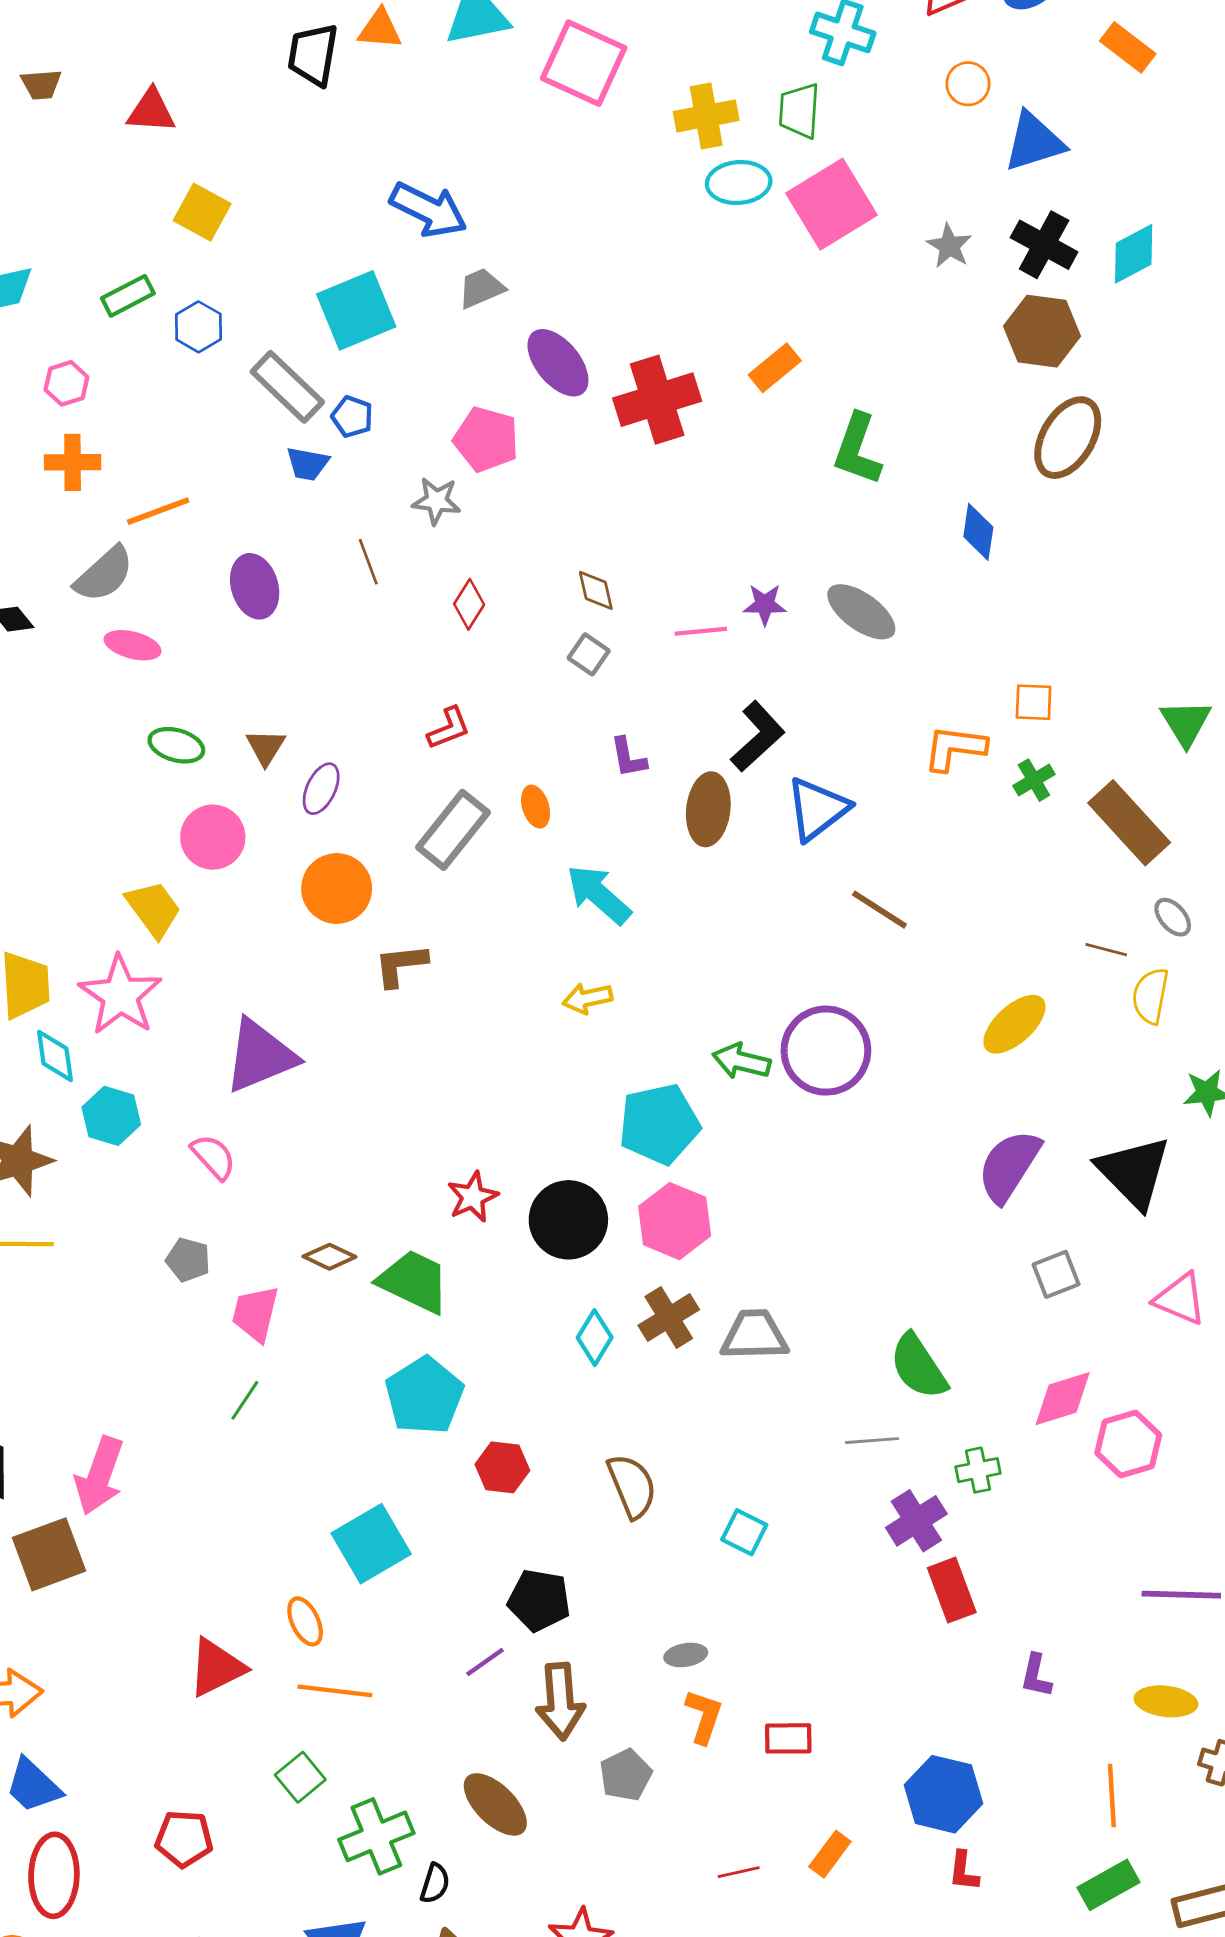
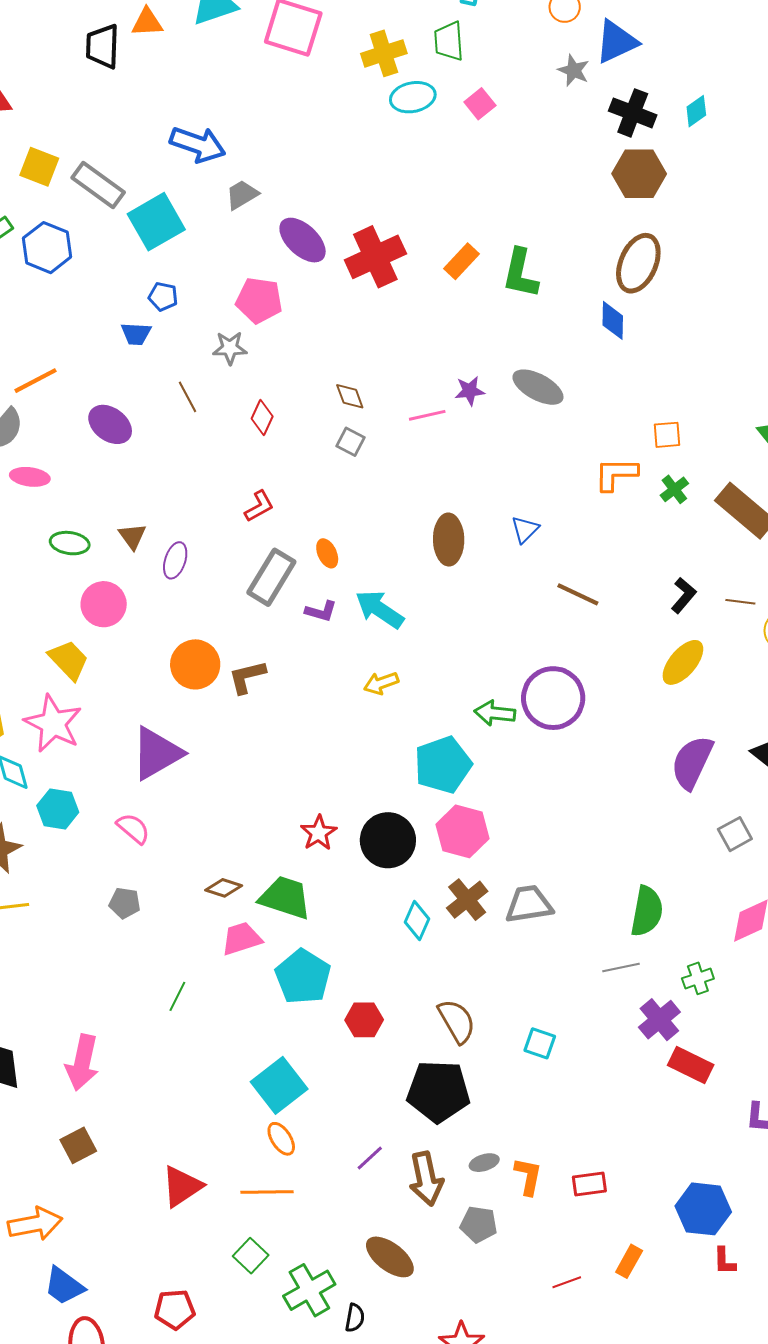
pink square: (832, 204) -> (480, 104), size x0.5
gray star: (949, 246) -> (574, 70), moved
cyan diamond: (1134, 254) -> (696, 111), size x0.7
blue hexagon: (198, 327) -> (47, 248), size x1.4
orange rectangle: (775, 368) -> (461, 261), moved
gray rectangle: (287, 387) -> (98, 185), moved
brown ellipse: (1068, 438) -> (638, 263), moved
purple ellipse: (255, 586) -> (110, 424), turned -30
black L-shape: (758, 736) -> (684, 595), moved, size x0.7
purple L-shape: (628, 757) -> (321, 611), moved, turned -56
blue triangle: (817, 809) -> (525, 529), size x0.6
orange circle: (337, 889) -> (195, 664), moved
pink trapezoid: (255, 1314) -> (242, 939), moved, turned 66
green semicircle: (918, 1366) -> (647, 911), turned -129
brown square: (49, 1554) -> (78, 1145), moved, size x0.7
red rectangle: (952, 1590) -> (691, 1065), turned -36
black pentagon: (539, 1600) -> (438, 1091), moved, size x1.4
orange ellipse: (305, 1621) -> (281, 1139), moved
gray ellipse: (686, 1655) -> (484, 1163), moved
gray pentagon: (626, 1775) -> (479, 1224), turned -30

